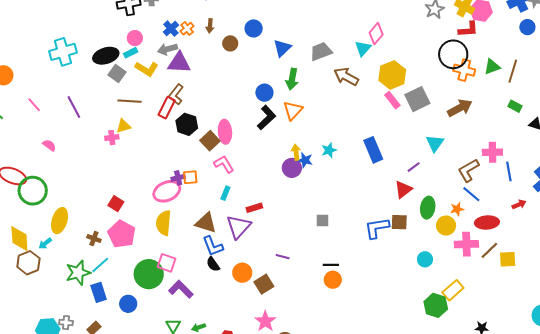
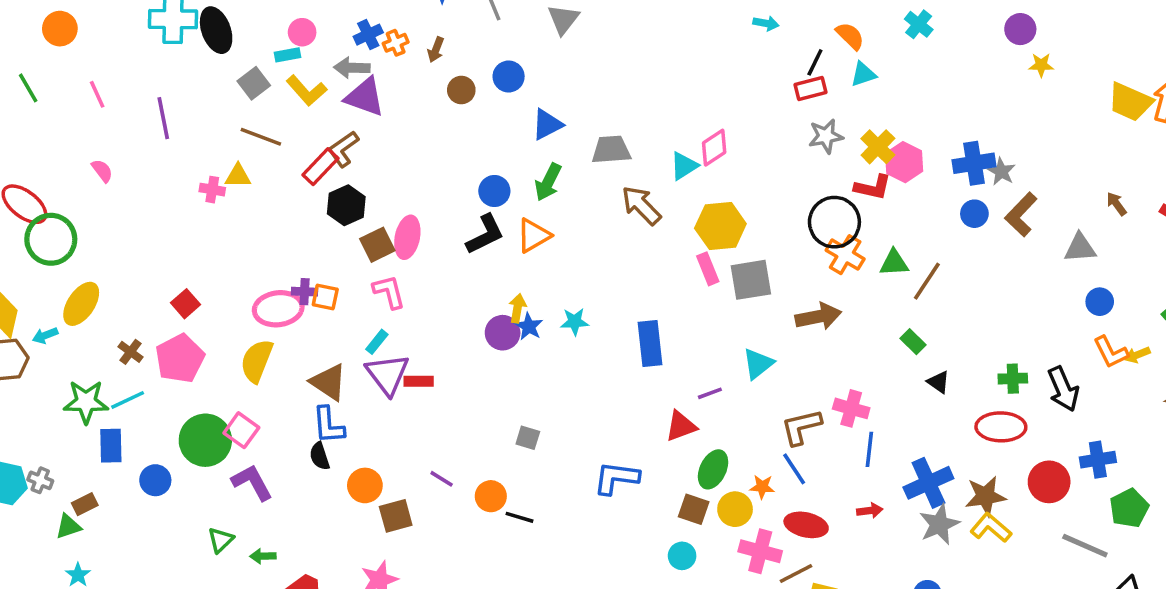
black ellipse: (106, 56) -> (216, 30), moved, turned 70
brown square: (399, 222) -> (694, 509), moved
purple triangle: (239, 227) -> (388, 374), moved, turned -36
orange circle: (333, 280) -> (491, 496), moved

